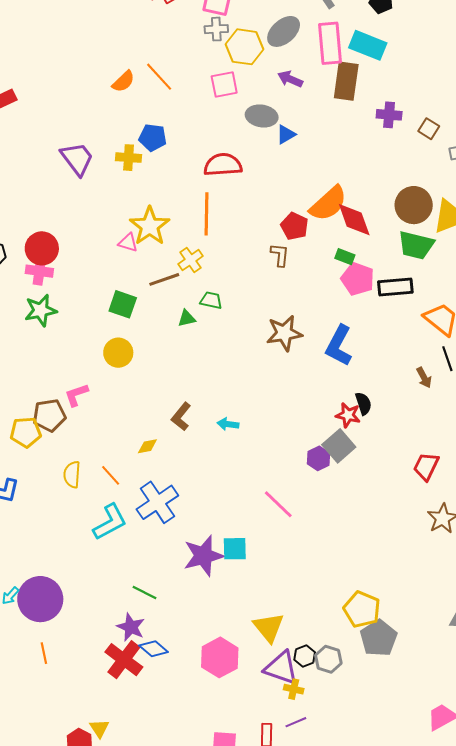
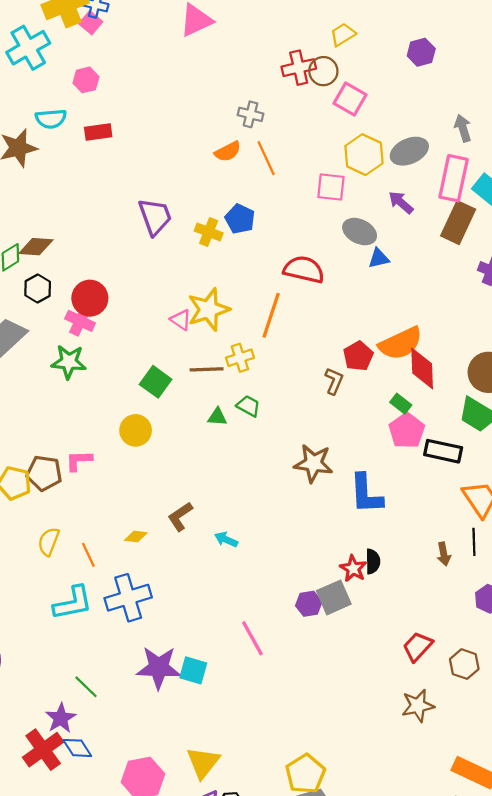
gray cross: (216, 29) -> (251, 114), moved
blue L-shape: (339, 346) -> (366, 494), turned -48

